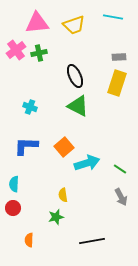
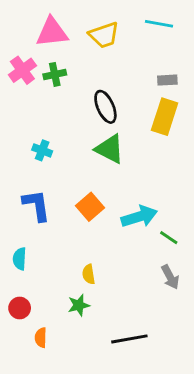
blue L-shape: (26, 146) -> (36, 205), turned 80
cyan arrow: (87, 163) -> (139, 217), moved
red circle: (13, 208) -> (20, 308), moved

